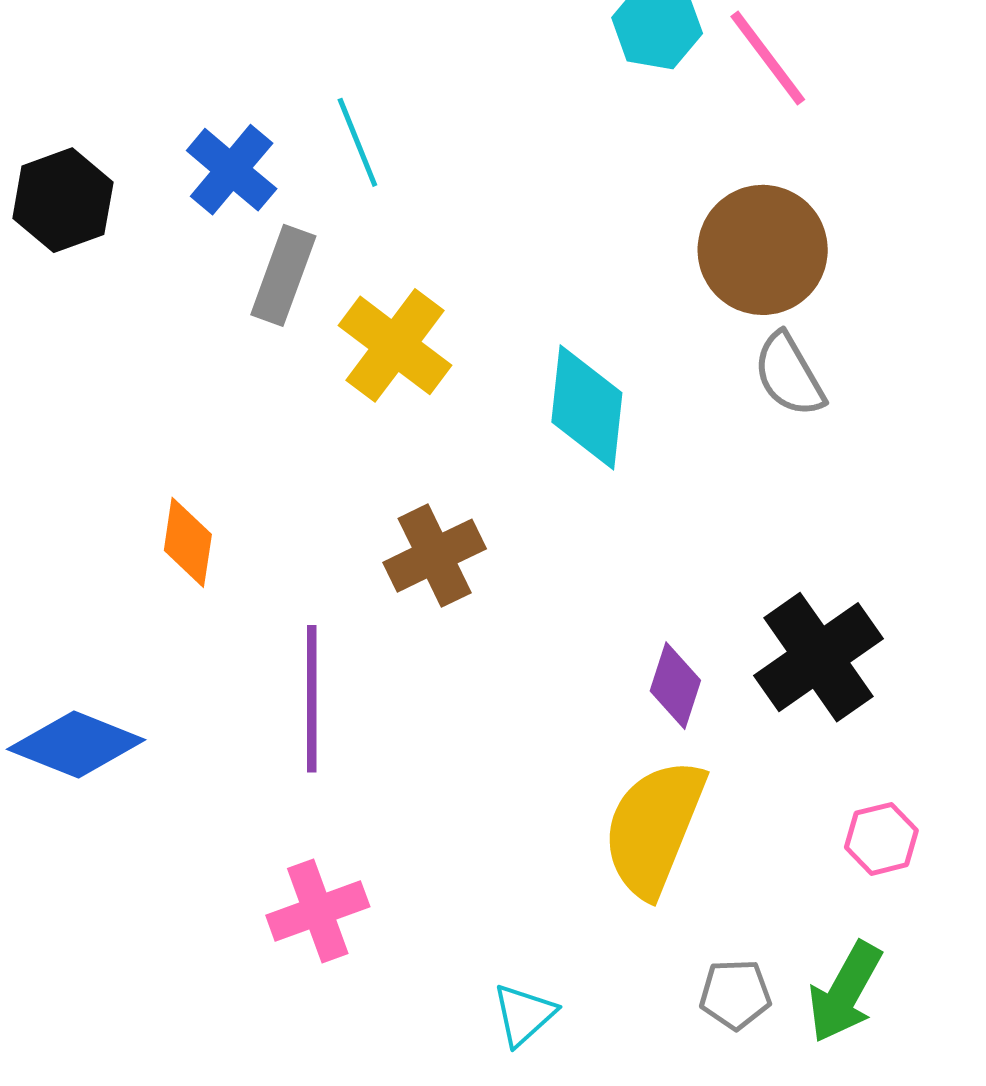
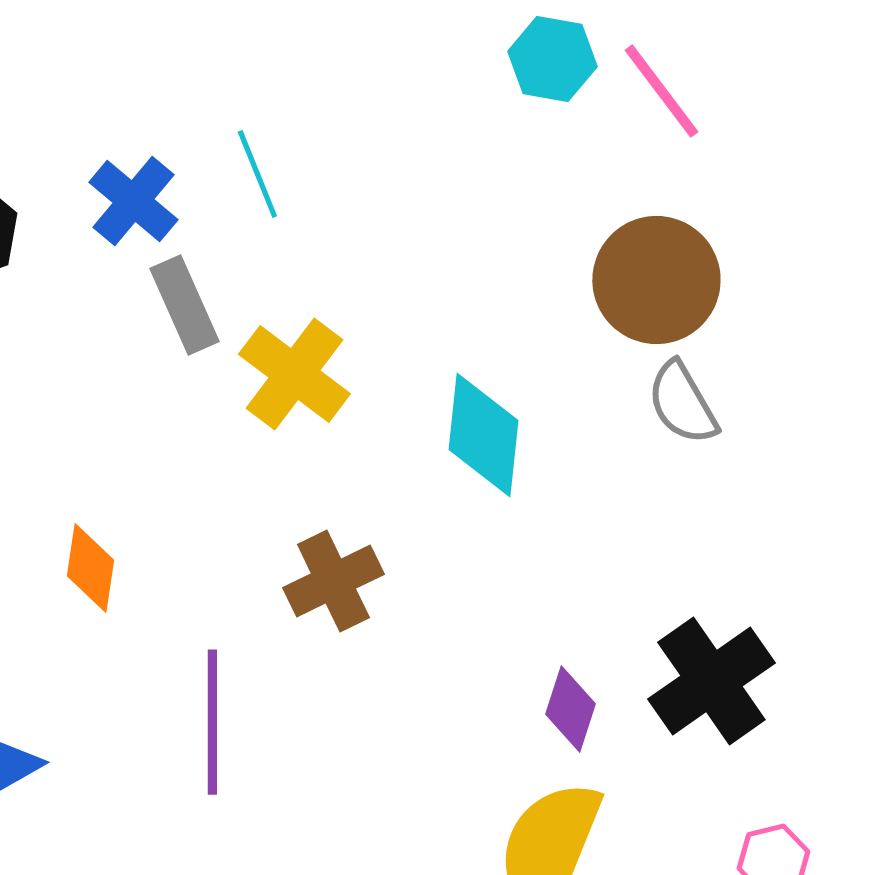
gray rectangle: (283, 275) -> (184, 305), turned -44

